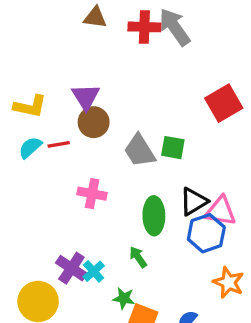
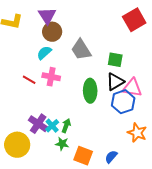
red line: (59, 144) -> (29, 80), moved, turned 40
cyan semicircle: (30, 148) -> (44, 53), moved
green square: (173, 148) -> (115, 60), moved
green arrow: (138, 257) -> (66, 126), moved, turned 56
green star: (124, 298) -> (62, 144), moved

